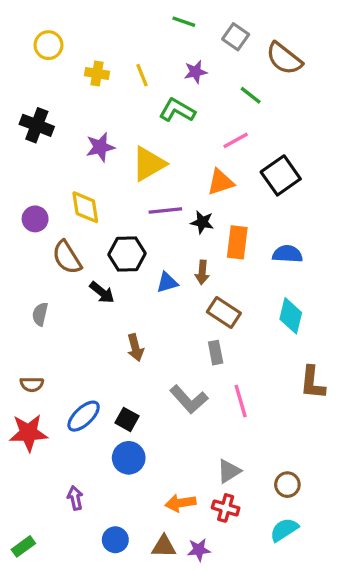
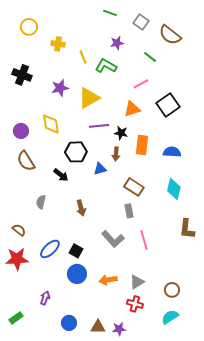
yellow line: (142, 75) -> (83, 57), moved
brown semicircle: (67, 257) -> (26, 161), moved
brown arrow: (202, 272) -> (116, 154), moved
gray semicircle: (40, 314) -> (41, 202), moved
brown semicircle: (32, 384) -> (19, 230), turned -144
purple arrow: (75, 498) -> (45, 298), turned 32
orange arrow: (180, 503) -> (108, 280), moved
green rectangle: (23, 546) -> (16, 318), moved

